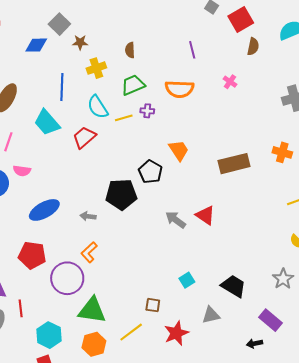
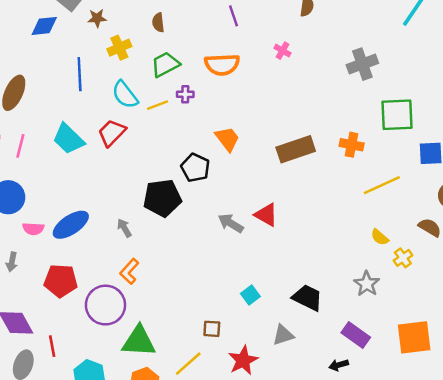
cyan trapezoid: (47, 122) -> (68, 139), moved
orange cross: (282, 152) -> (352, 145), moved
pink semicircle: (22, 171) -> (33, 229), moved
gray arrow: (88, 216) -> (124, 228), turned 56

